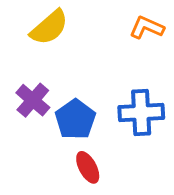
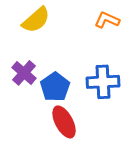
red ellipse: (88, 167) -> (64, 122), size x1.4

